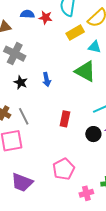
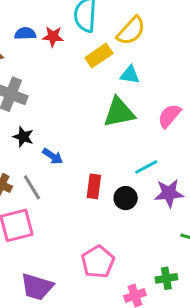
green triangle: (85, 71) -> (119, 112), turned -35
blue arrow: (47, 80) -> (53, 156), moved, turned -40
black circle: (93, 134) -> (126, 198), moved

